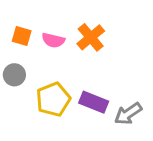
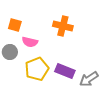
orange cross: (91, 37) -> (63, 26), turned -36
pink semicircle: (53, 40) -> (30, 42), moved

